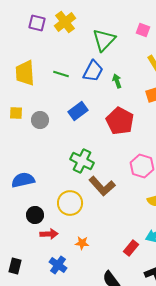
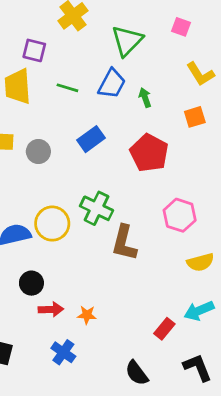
purple square: (37, 23) -> (34, 50), moved
brown L-shape: (102, 186) -> (124, 243), turned 56
yellow circle: (70, 203) -> (52, 224), moved
orange star: (82, 243) -> (87, 315), moved

